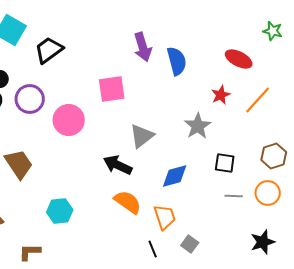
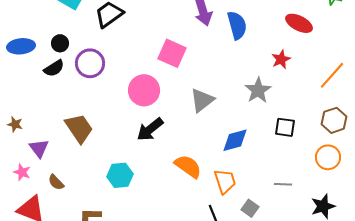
pink square: (112, 89) -> (172, 53), turned 32
orange line: (258, 100) -> (332, 75), moved
pink circle: (69, 120) -> (144, 90), moved
black arrow: (118, 165) -> (150, 129), moved, turned -64
gray line: (234, 196) -> (283, 184), moved

